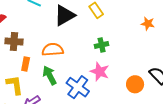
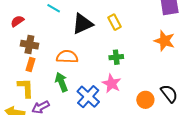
orange star: (148, 24) -> (164, 41), size x1.5
orange rectangle: (26, 64) -> (30, 65), moved

